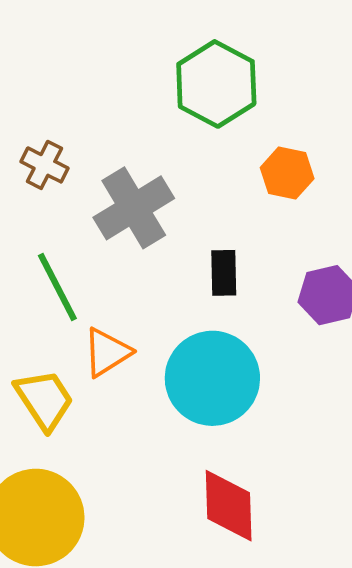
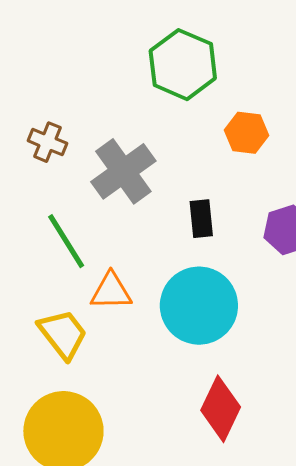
orange triangle: (107, 352) -> (111, 291), turned 36
red diamond: (229, 506) -> (221, 409), turned 32

